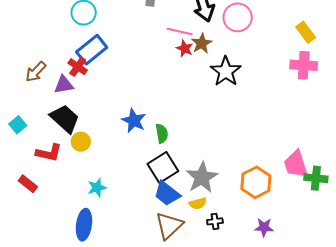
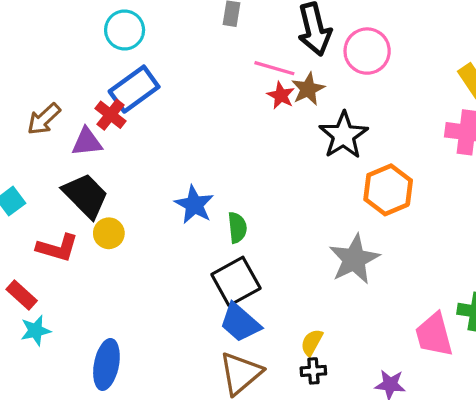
pink trapezoid: (296, 164) -> (434, 335), moved
gray star: (202, 177) -> (354, 259), moved
orange hexagon: (256, 182) -> (388, 190), moved
cyan star: (97, 188) -> (36, 331), moved
yellow semicircle: (198, 203) -> (312, 342), moved, turned 132

